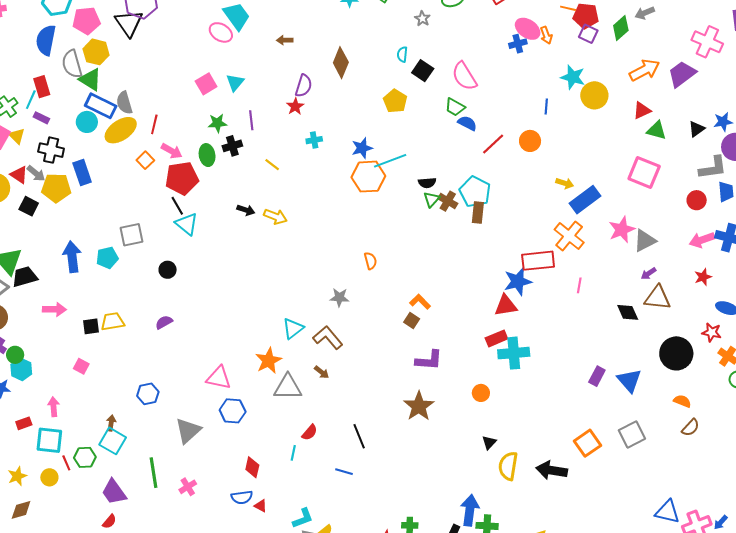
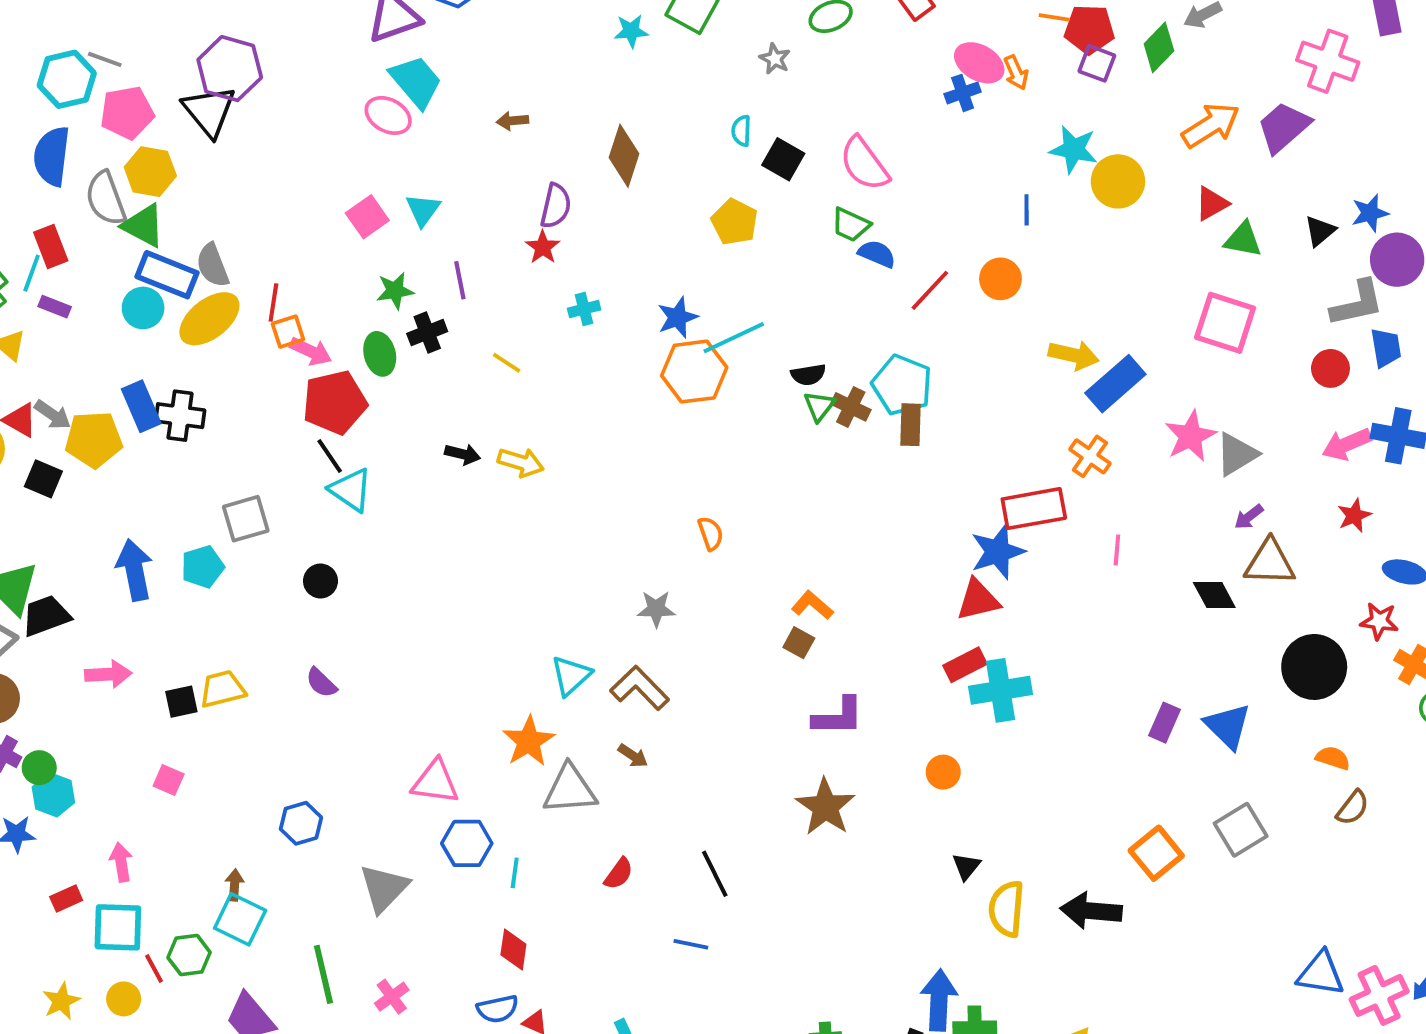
black cross: (51, 150) -> (180, 416), moved
orange square: (145, 160) -> (288, 332), moved, turned 30
yellow arrow: (565, 183) -> (1074, 355), size x1.4
orange cross: (569, 236) -> (1090, 456), size x0.7
purple semicircle: (164, 322) -> (321, 683), turned -102
cyan line: (293, 453) -> (515, 873), moved

